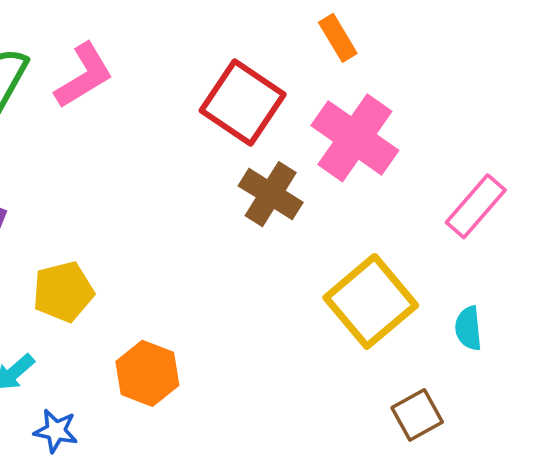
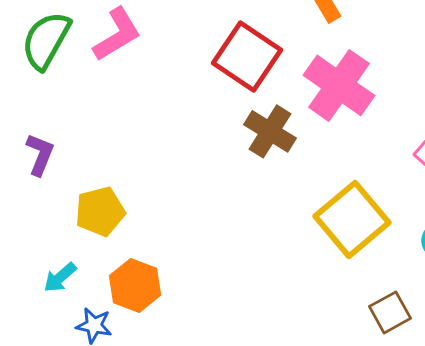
orange hexagon: (147, 373) -> (135, 285), moved

